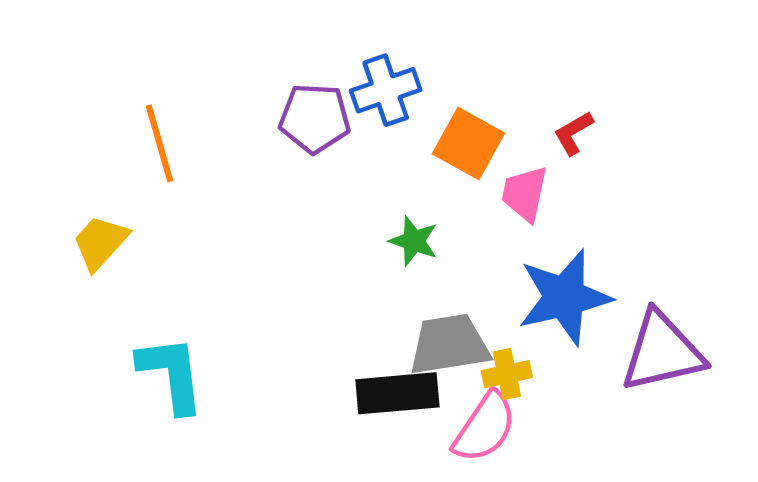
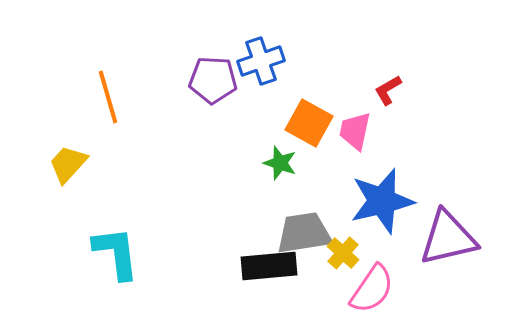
orange square: (468, 143) -> (309, 123), moved
yellow cross: (507, 374) -> (343, 253), turned -36
pink semicircle: (485, 427) -> (372, 289), moved

